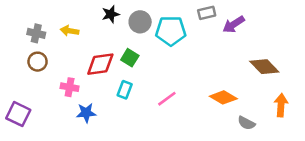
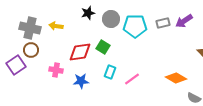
gray rectangle: (207, 13) -> (163, 23), moved
gray cross: (36, 33) -> (30, 28), size x1.5
cyan rectangle: (125, 90) -> (110, 72), moved
blue star: (86, 113) -> (81, 81), moved
purple square: (18, 114) -> (16, 65), moved, turned 30

